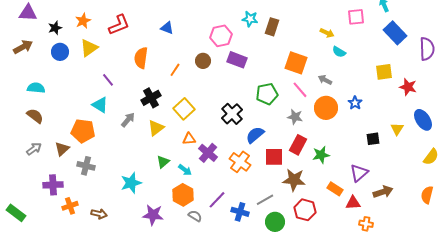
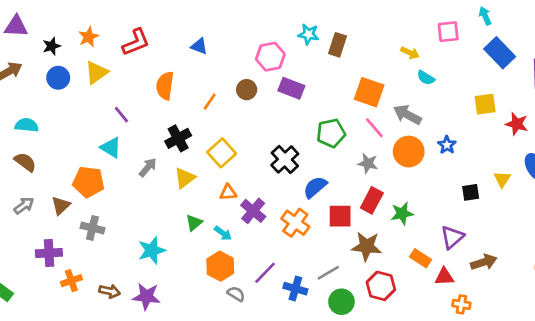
gray arrow: (325, 80) -> (407, 115), size x1.5
purple star: (153, 215) -> (146, 296), moved

